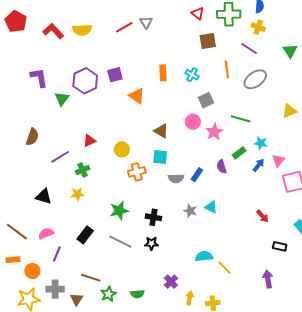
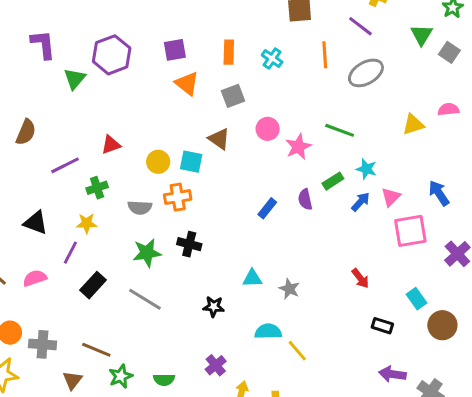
purple square: (115, 75) -> (175, 50), moved
gray square: (206, 100) -> (233, 96), moved
cyan square: (160, 157) -> (191, 162), moved
gray semicircle: (176, 178) -> (140, 208), moved
cyan triangle: (211, 207) -> (252, 278), moved, turned -32
gray star: (190, 211) -> (289, 289), moved
black cross: (153, 217) -> (189, 244), moved
black star: (151, 243) -> (214, 307), moved
purple line: (57, 254) -> (70, 253), moved
purple arrow: (268, 279) -> (392, 374), moved, turned -78
gray cross: (55, 289) -> (42, 344), moved

